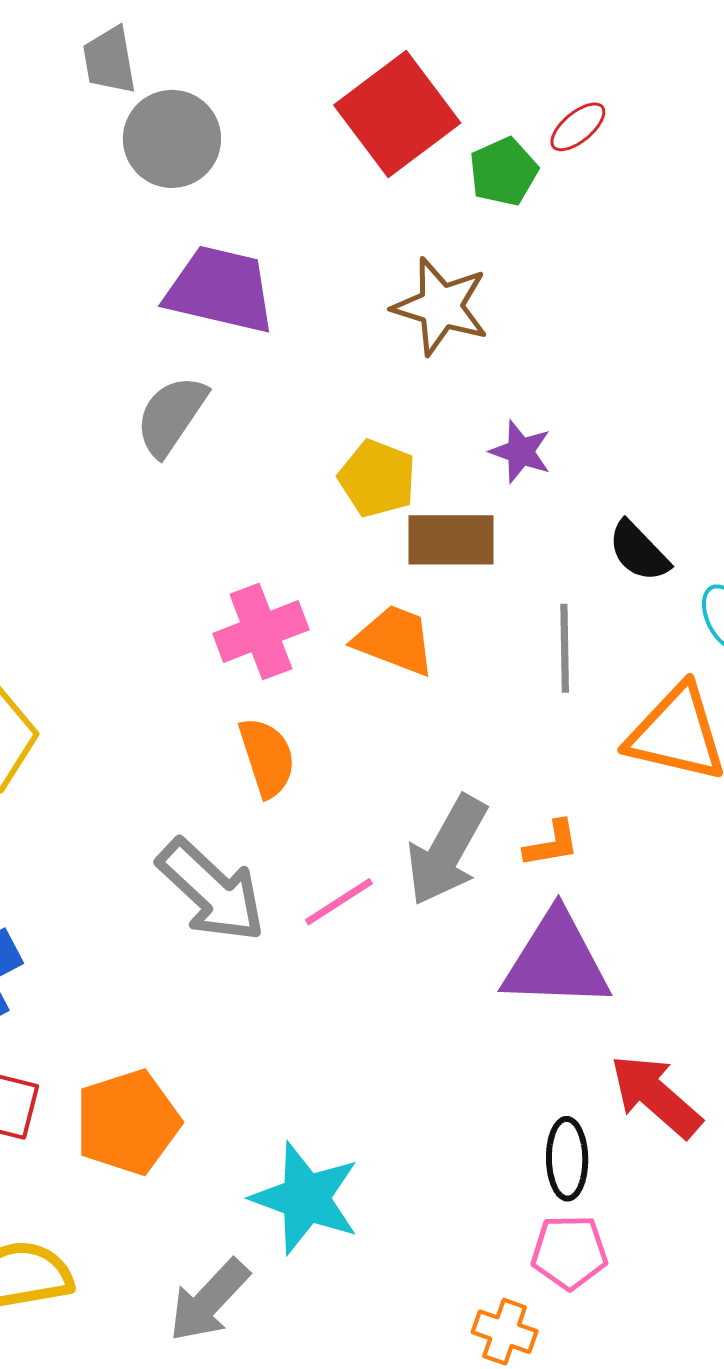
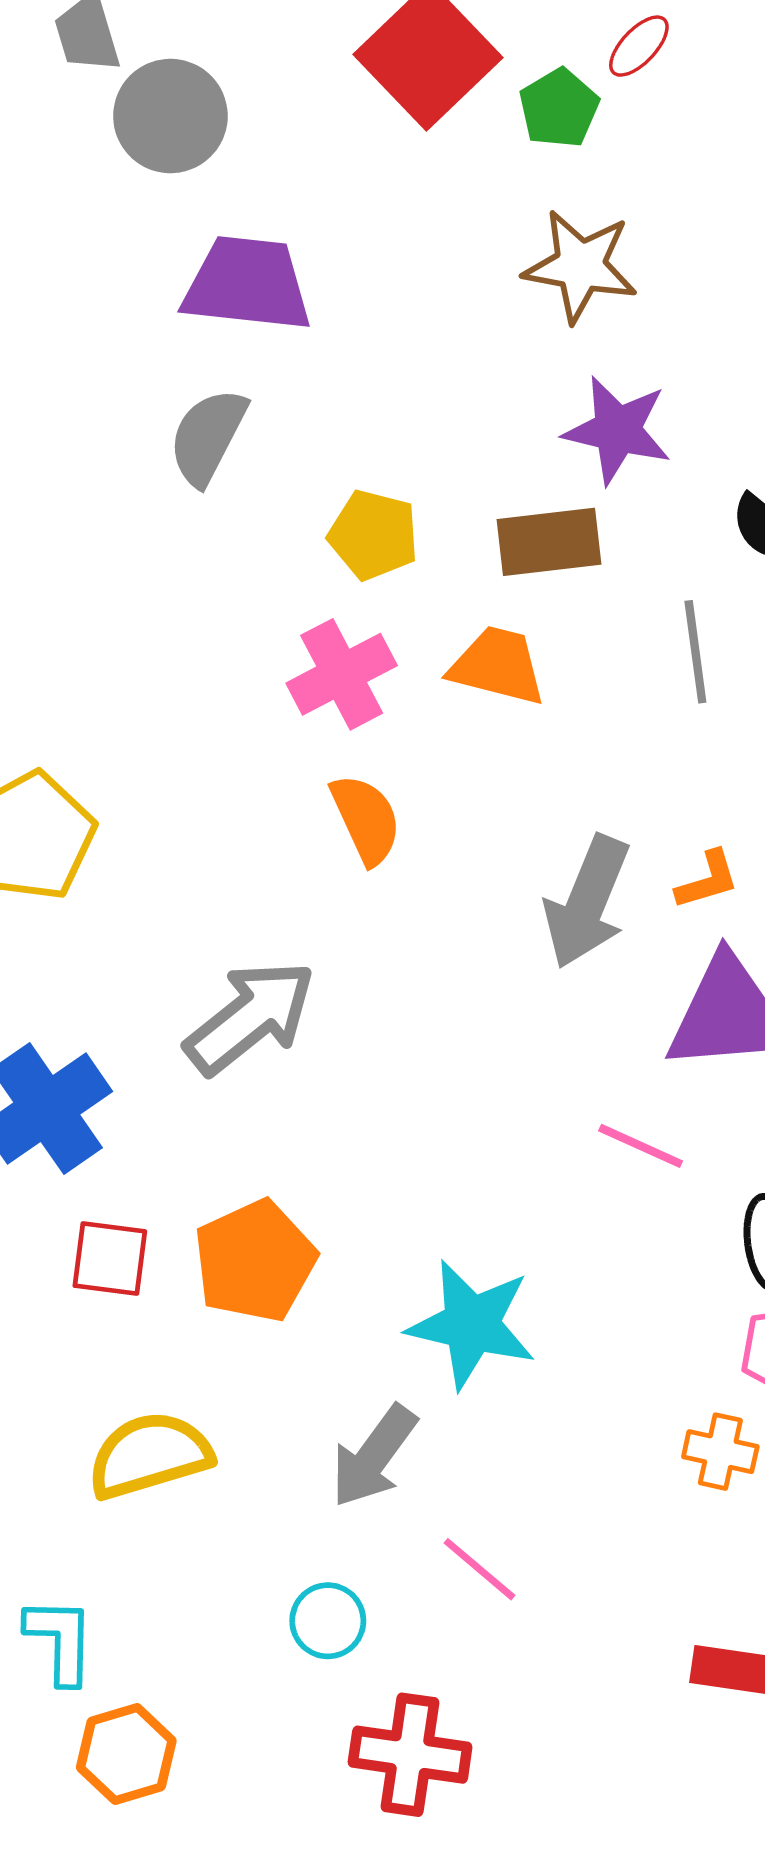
brown star: (441, 307) -> (580, 266), moved
purple star: (521, 452) -> (617, 430), size x1.5
yellow pentagon: (377, 478) -> (374, 535), moved
gray arrow: (211, 891) -> (250, 1017), moved, turned -75
pink line: (339, 902) -> (641, 1146), moved, turned 64

